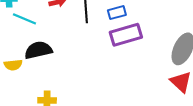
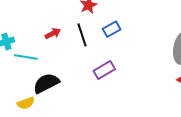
purple rectangle: (126, 35) -> (104, 70), moved, size x0.7

